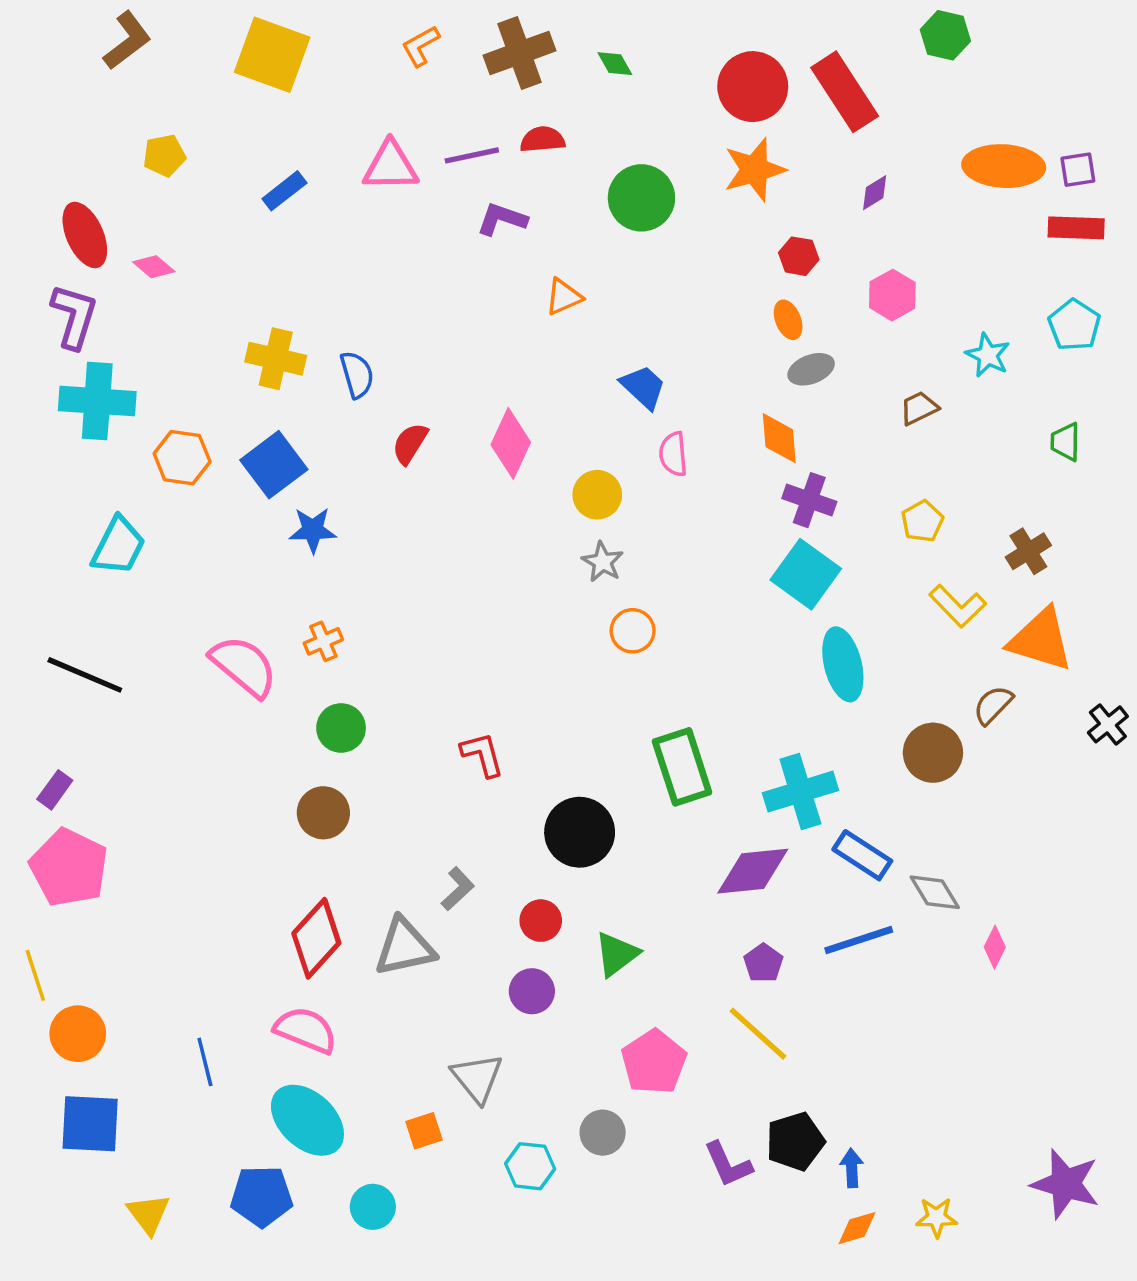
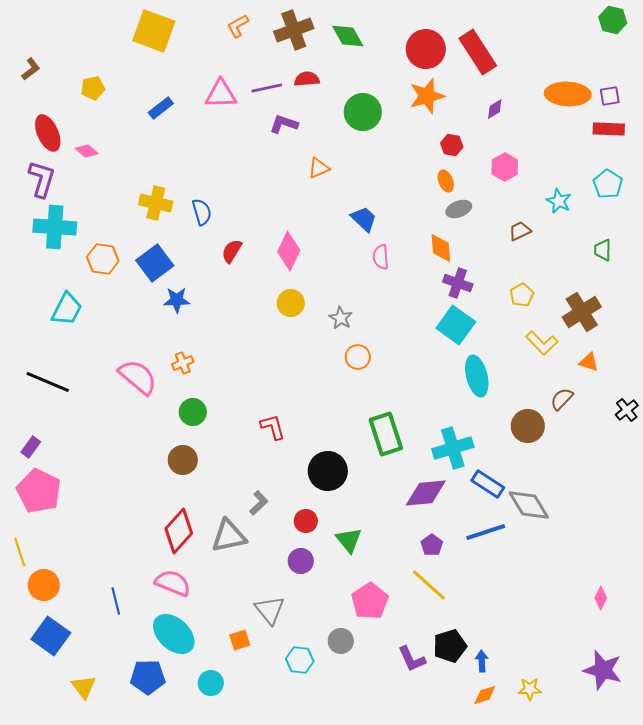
green hexagon: (945, 35) -> (613, 20), moved
brown L-shape: (127, 41) -> (31, 69), moved, size x0.7
green diamond: (615, 64) -> (348, 36), size x1.6
yellow circle: (597, 495) -> (291, 303), moved
brown cross: (1028, 551) -> (582, 312), size x1.5
orange triangle: (1041, 640) -> (589, 362), size x0.5
gray diamond: (935, 892) -> (529, 505), size x1.4
pink diamond: (995, 947) -> (601, 598), moved
green triangle: (617, 954) -> (349, 540), turned -32
blue square: (90, 1124) -> (51, 636), turned 33

